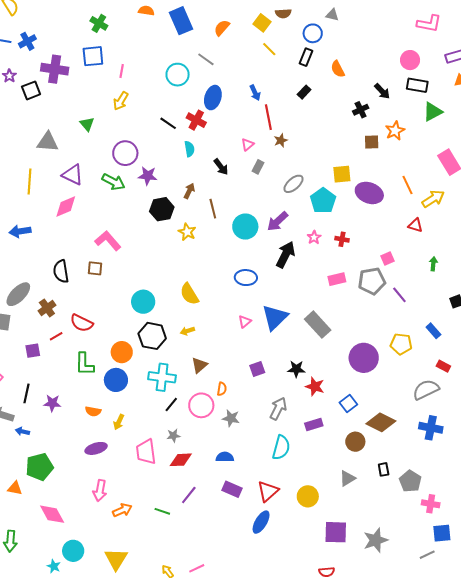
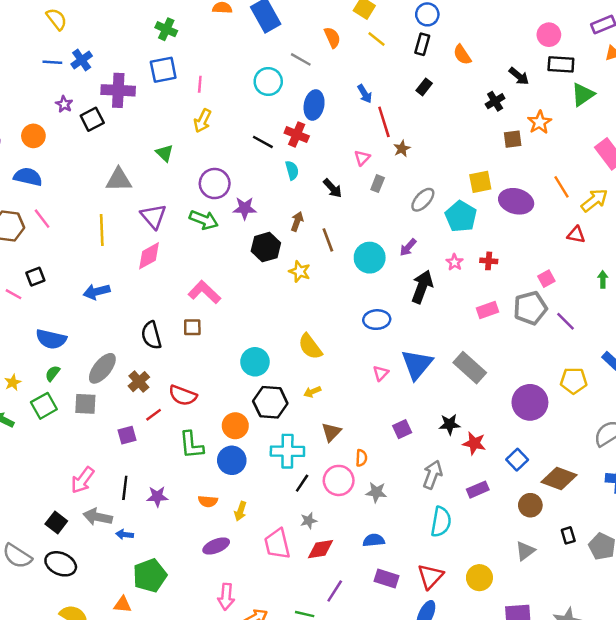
orange semicircle: (222, 28) -> (332, 37), moved, turned 120
purple triangle: (73, 175) -> (153, 216), turned 30
purple arrow: (277, 221) -> (408, 247), size x0.7

